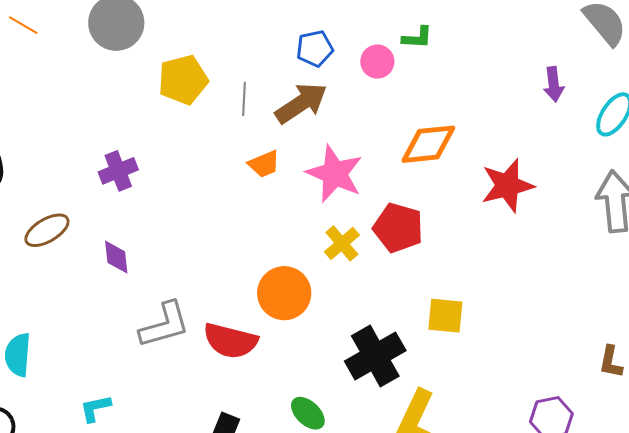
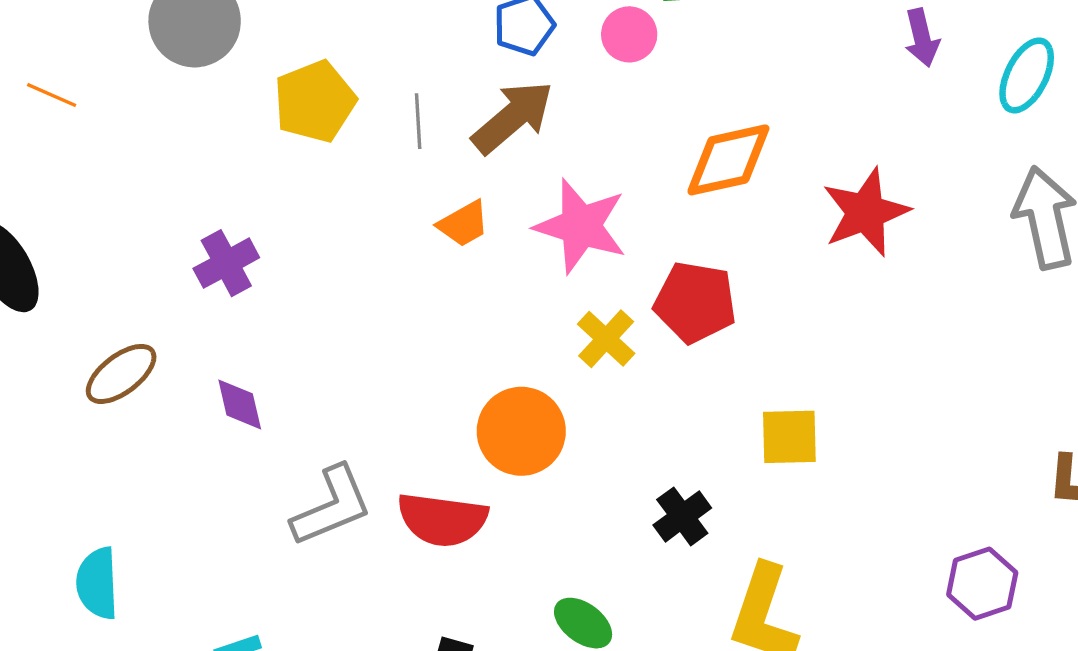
orange line: (23, 25) -> (52, 95), moved
black cross: (375, 356) -> (682, 516), size x0.6

